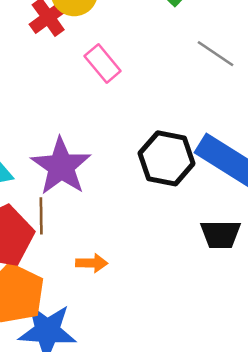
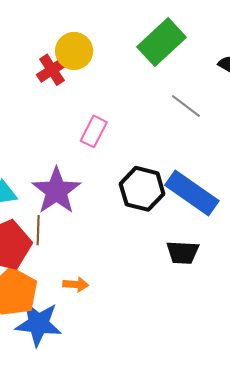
pink rectangle: (103, 63) -> (94, 131), moved, turned 64
orange arrow: (92, 263) -> (76, 284), moved

